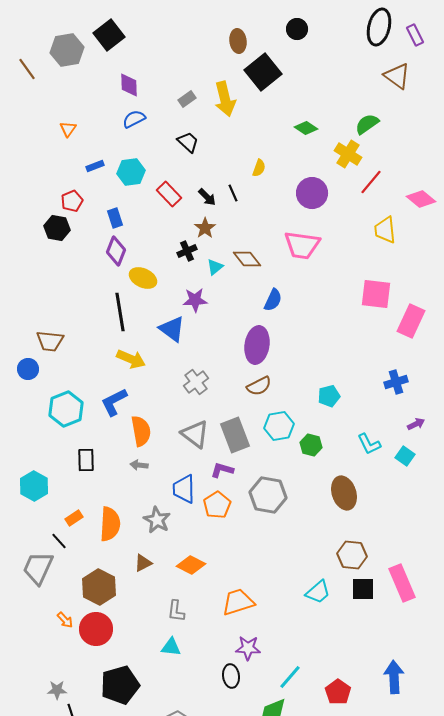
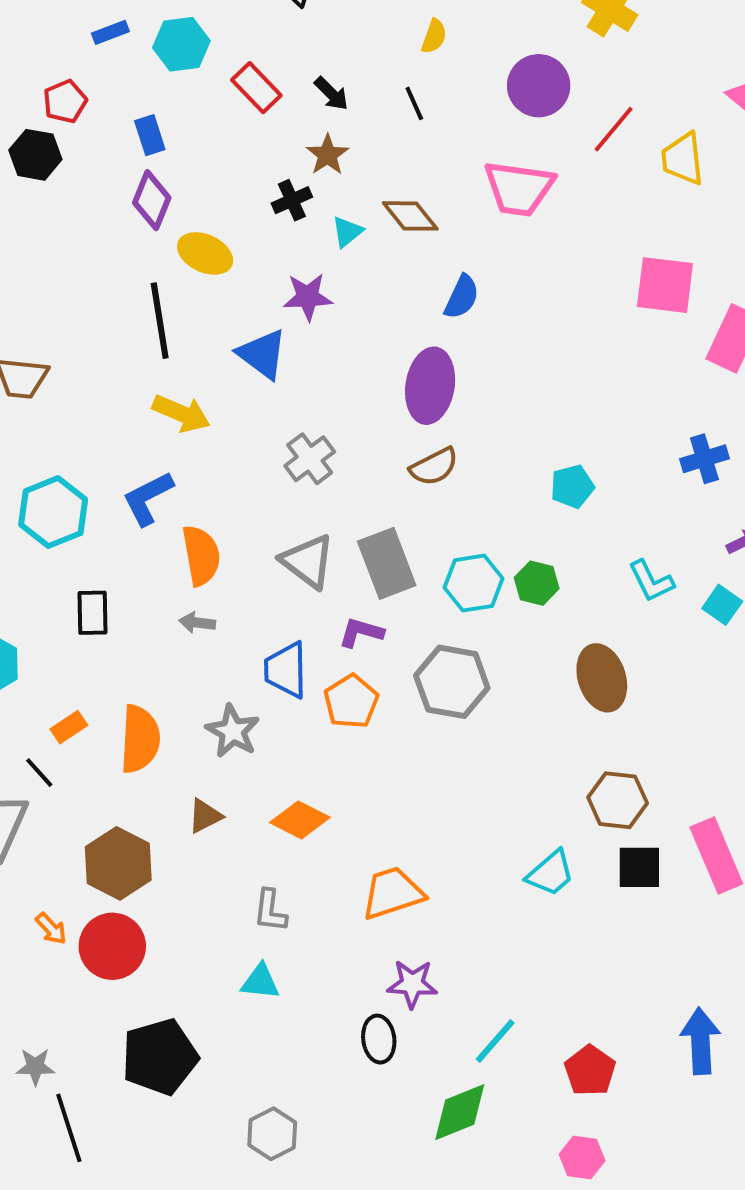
red line: (371, 182) -> (614, 129), moved
black line: (233, 193) -> (414, 103), moved
cyan hexagon: (279, 426) -> (473, 583), moved

